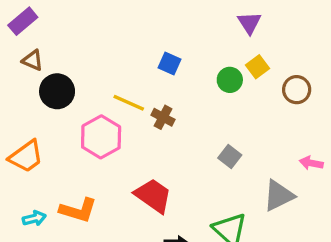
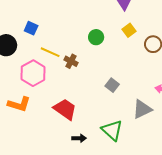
blue square: (169, 64) -> (31, 28), moved
green circle: (230, 80) -> (96, 37), moved
orange L-shape: (78, 210) -> (19, 104), moved

